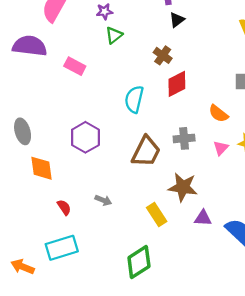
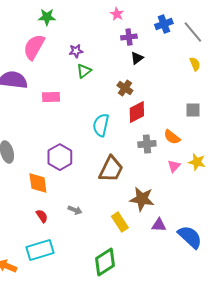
pink rectangle: (75, 66) -> (51, 97), turned -30
gray cross: (184, 138) -> (147, 144), moved
orange diamond: (42, 168) -> (38, 183), moved

